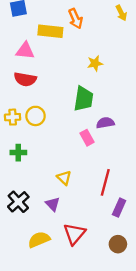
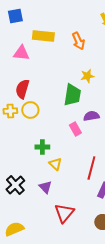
orange arrow: (76, 19) -> (78, 41), moved
yellow star: (95, 63) -> (87, 76), moved
red semicircle: (25, 79) -> (22, 89), moved, turned 96
green cross: (18, 153) -> (42, 147), moved
yellow semicircle: (39, 240) -> (14, 229), moved

